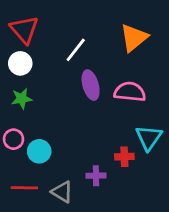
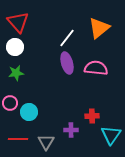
white line: (76, 50) -> (67, 38), moved
cyan triangle: (149, 138) -> (111, 135), moved
gray triangle: (62, 192) -> (46, 142), turned 30

